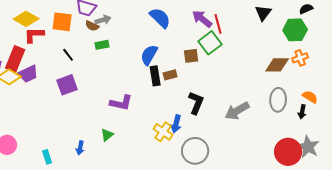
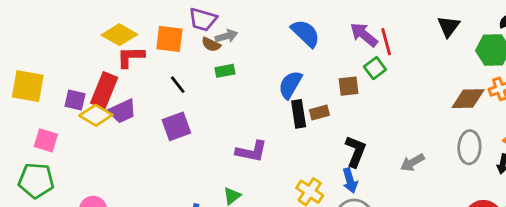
green square: (210, 43) -> (375, 68), size x0.7
gray arrow: (237, 111) -> (412, 162), size x0.7
blue arrow: (176, 124) -> (350, 181), moved, turned -30

